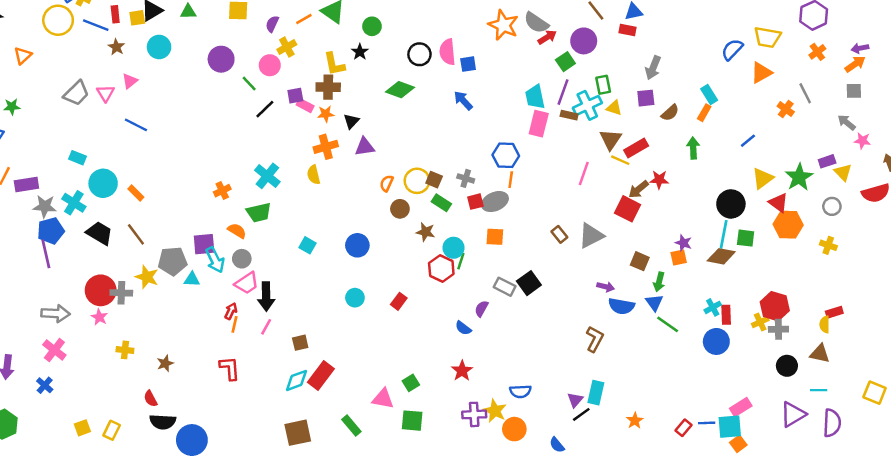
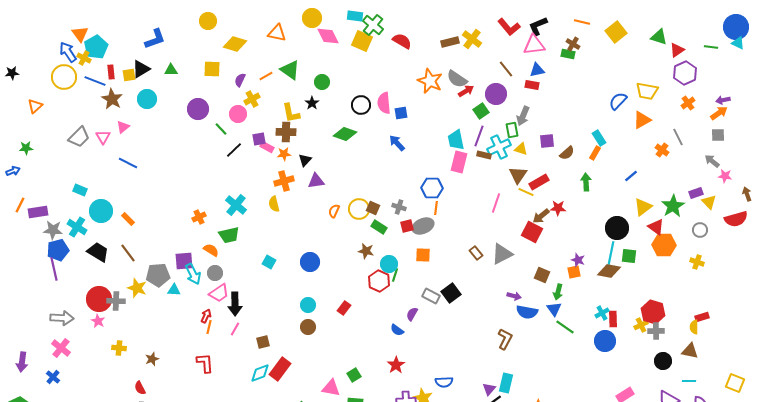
brown star: (116, 47) -> (112, 99), size x1.5
gray arrow: (653, 68) -> (523, 116), moved
brown circle: (400, 209) -> (308, 327), moved

